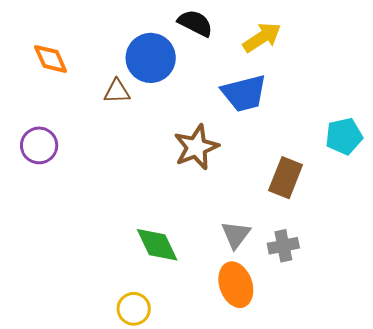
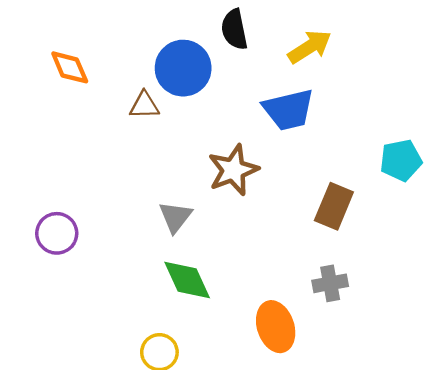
black semicircle: (195, 23) -> (234, 29), turned -129
purple circle: (39, 145) -> (57, 233), moved
gray triangle: (236, 235) -> (175, 217), moved

